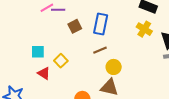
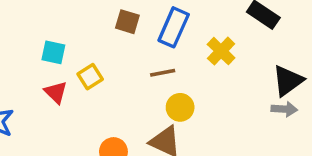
brown square: (75, 26) -> (127, 22), turned 32
yellow cross: (144, 29) -> (221, 51), moved

